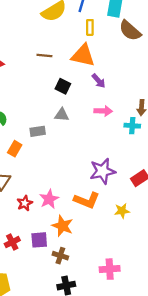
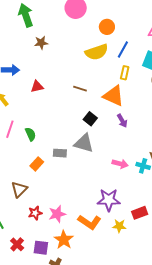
pink arrow: (103, 111) -> (120, 164), moved
gray triangle: (62, 115) -> (84, 143), size x1.5
yellow star: (122, 211) -> (119, 226), moved
red cross: (12, 242) -> (17, 244), turned -32

